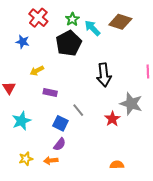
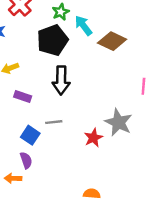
brown diamond: (120, 22) -> (112, 41), moved
black arrow: (104, 75) -> (61, 80), moved
gray line: (78, 110) -> (54, 122), turned -64
purple semicircle: (60, 144) -> (26, 160), turned -64

